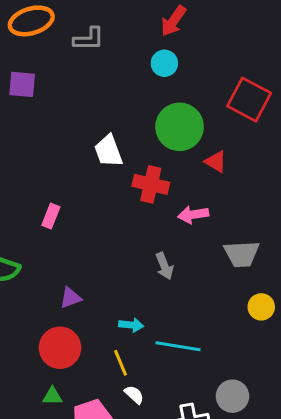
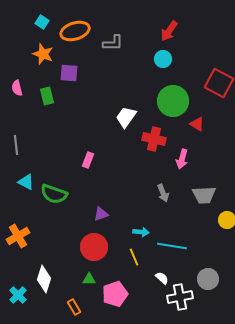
white trapezoid: (108, 151) -> (126, 117), turned 55
pink arrow: (193, 215) -> (182, 159), turned -66
gray trapezoid: (242, 254) -> (204, 195), moved
white semicircle: (134, 395) -> (162, 278), moved

